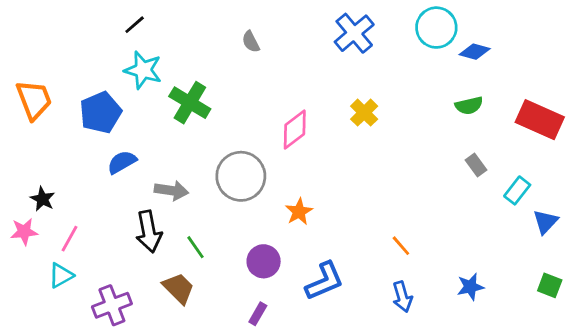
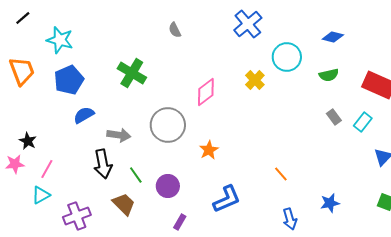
black line: (135, 25) -> (23, 18), moved
cyan circle: (436, 28) -> (287, 57), moved
cyan star: (143, 70) -> (60, 40), moved
cyan rectangle: (517, 190) -> (363, 122), moved
purple circle: (264, 261) -> (168, 186), moved
blue arrow: (402, 297) -> (290, 219), moved

